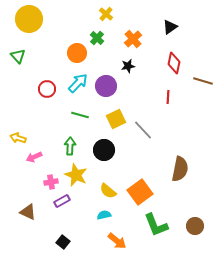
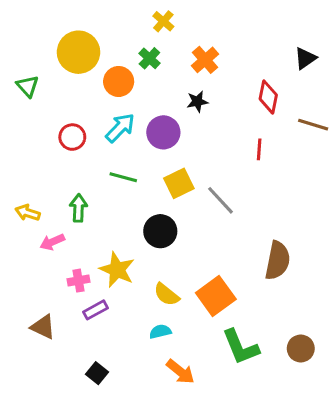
yellow circle: (29, 19) -> (78, 52), moved
black triangle: (170, 27) -> (305, 58), moved
green arrow: (70, 146) -> (78, 208), moved

